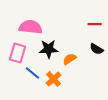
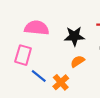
black star: (49, 49) -> (74, 36), moved

